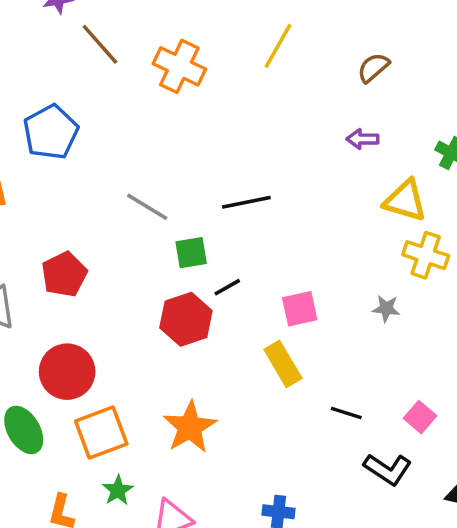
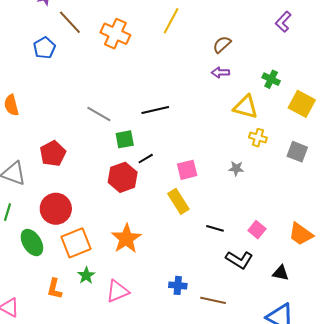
brown semicircle: (373, 68) -> (222, 44), moved
blue pentagon: (51, 132) -> (44, 48), moved, size x0.7
yellow cross: (426, 255) -> (258, 138), size x0.7

